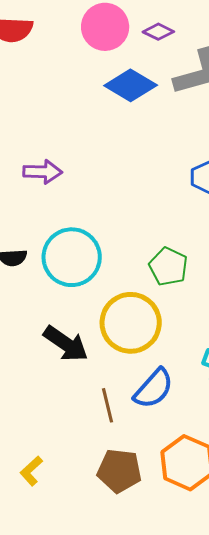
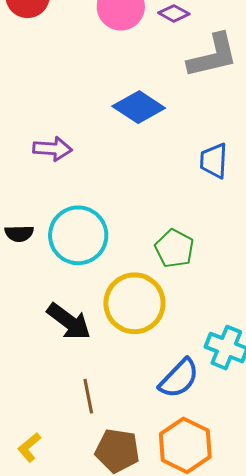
blue diamond: (131, 85) -> (139, 107), moved
blue semicircle: (154, 389) -> (179, 378), moved
brown line: (107, 405) -> (88, 396), moved

